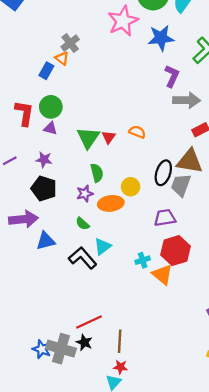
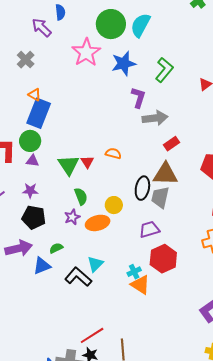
gray cross: (70, 43) -> (26, 60), moved
blue rectangle: (46, 71) -> (39, 113), moved, size x1.8
green semicircle: (83, 224) -> (56, 248), moved, turned 120
orange triangle: (162, 275) -> (140, 285), moved

